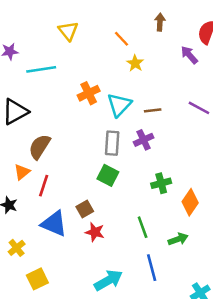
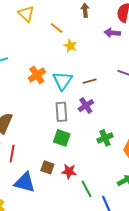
yellow triangle: (68, 31) -> (26, 14), moved
purple arrow: (189, 55) -> (112, 33), turned -35
brown square: (85, 209) -> (47, 167), turned -32
green line: (143, 227) -> (87, 189), moved
red star: (95, 232) -> (69, 171), moved

